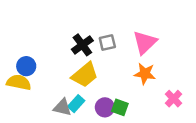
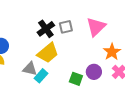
orange star: (145, 74) -> (112, 52), moved, turned 30
gray triangle: (62, 107) -> (30, 69), moved
purple circle: (105, 107) -> (94, 72), moved

